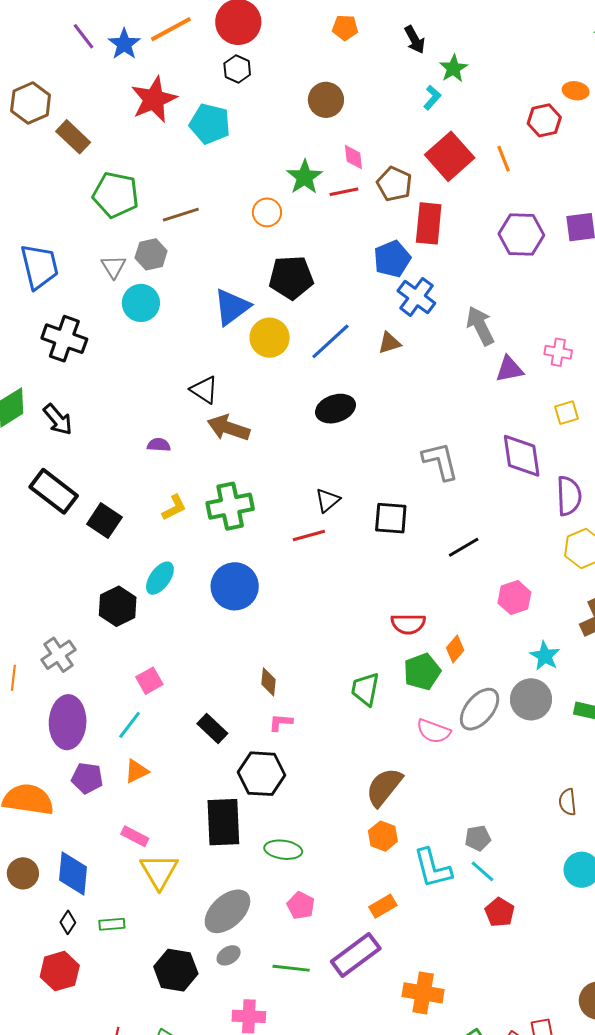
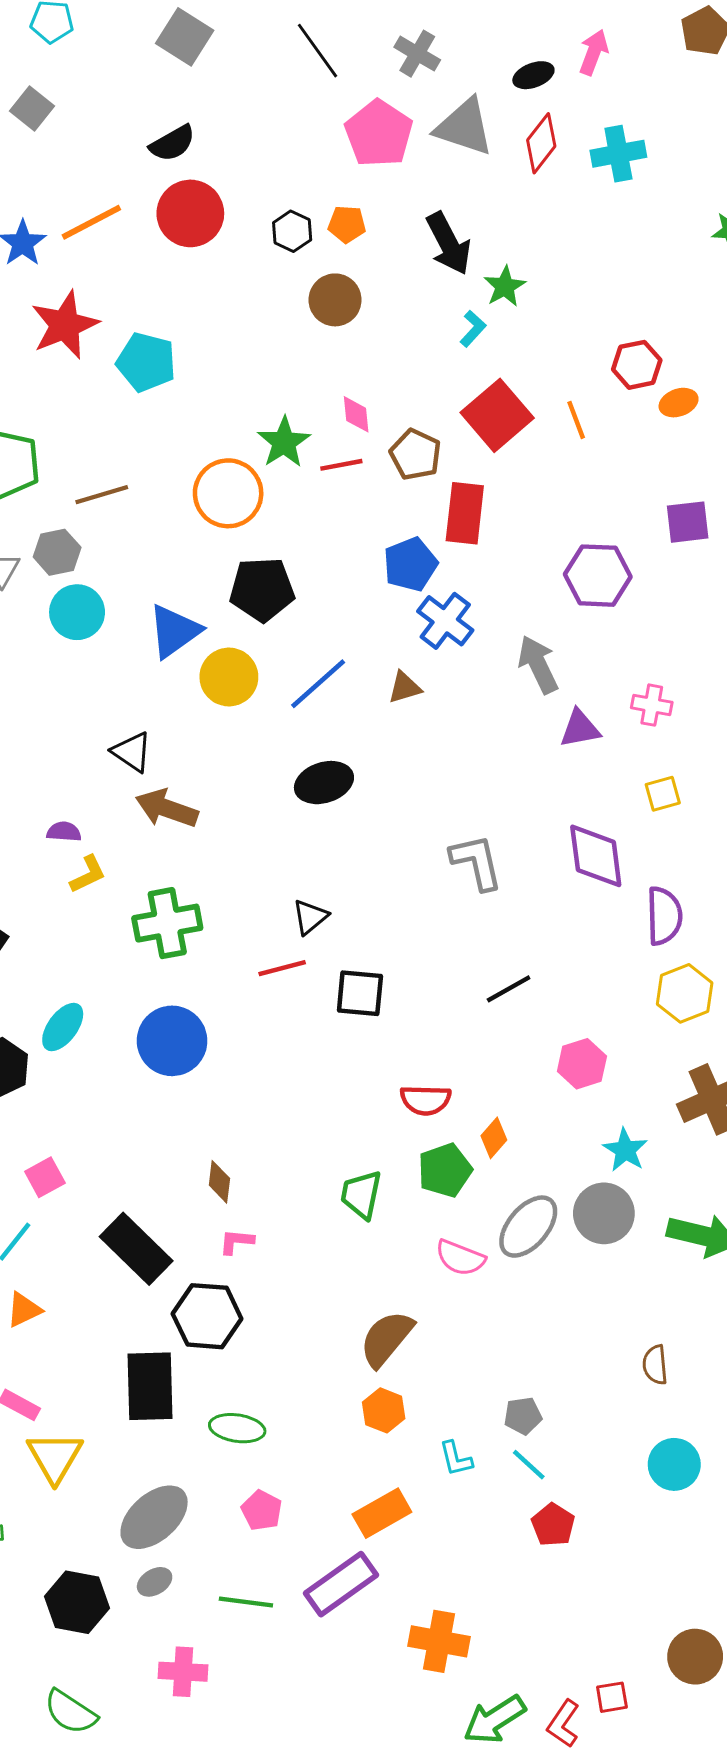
black arrow: (415, 40) -> (449, 243), size x1.5
black hexagon: (237, 69) -> (292, 231), moved
orange ellipse: (576, 91) -> (679, 403), moved, turned -30
brown circle: (326, 100) -> (335, 300), moved
orange circle: (267, 212) -> (228, 493), size x1.6
purple hexagon: (521, 235) -> (598, 576), moved
cyan circle: (141, 303) -> (77, 612), moved
yellow L-shape: (174, 508) -> (88, 874), moved
black square: (391, 518) -> (360, 993), moved
black rectangle: (212, 728) -> (136, 1249), size x1.6
cyan L-shape: (433, 868) -> (456, 1459), size x0.6
orange rectangle: (383, 906) -> (382, 1513), size x1.4

